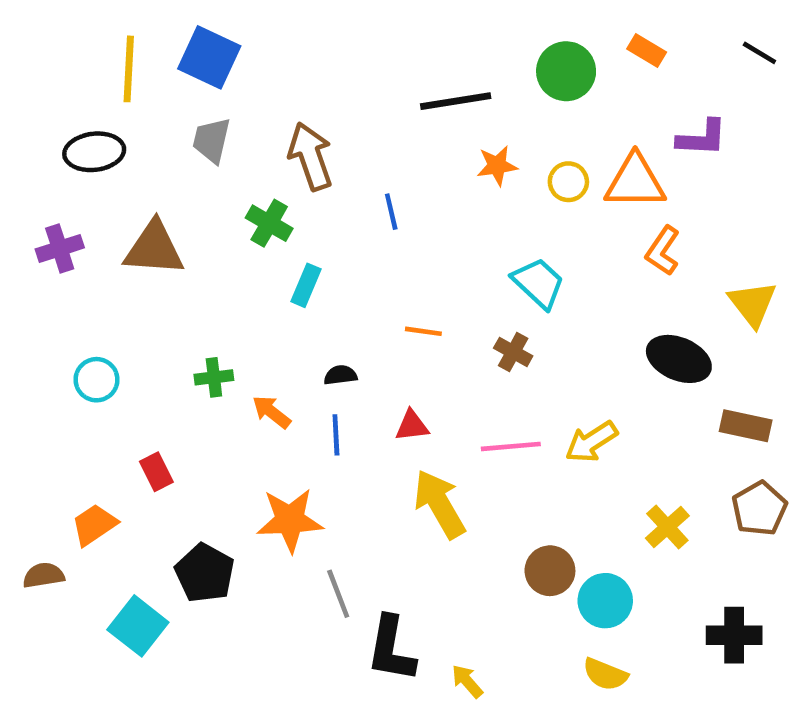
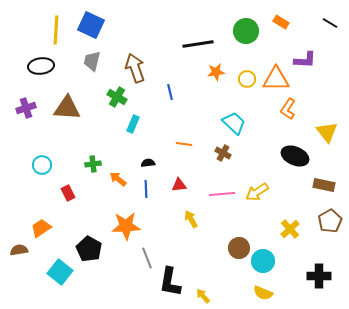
red rectangle: (156, 472) -> (68, 193), moved
yellow arrow: (439, 504) -> (191, 219), size x0.6

